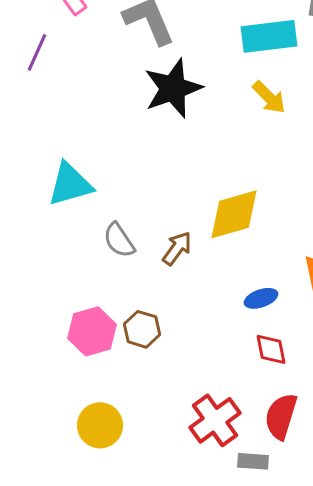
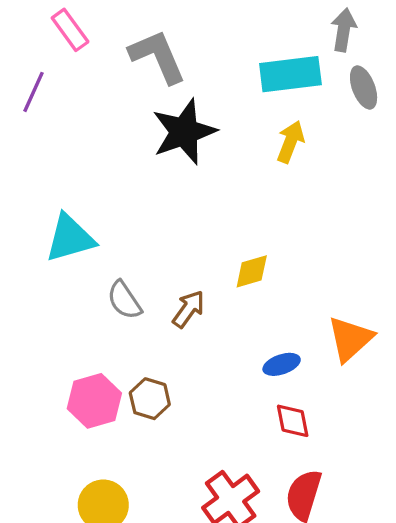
yellow arrow: (269, 97) -> (290, 142), turned -114
yellow diamond: (234, 214) -> (252, 271), size x0.6

